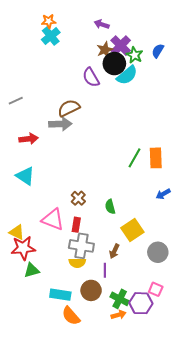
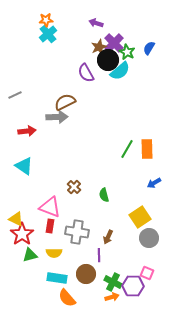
red rectangle: (76, 225) -> (50, 226), moved
yellow square: (132, 230) -> (140, 217), moved
red star: (23, 248) -> (22, 234), turned -30
yellow semicircle: (77, 263) -> (54, 253), moved

